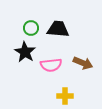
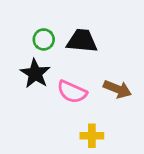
pink semicircle: (51, 65) -> (72, 92), turned 30

